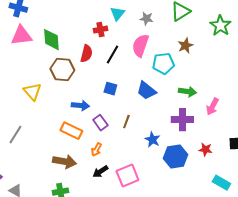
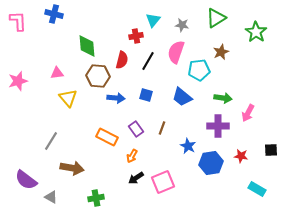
pink triangle: (21, 36) -> (57, 73), moved, size x0.6
blue arrow: (80, 106) -> (116, 98), moved
brown arrow: (64, 162) -> (72, 168), moved

